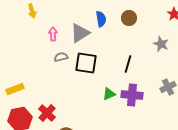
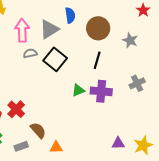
brown circle: (129, 18) -> (98, 28), moved, size x1.5
pink arrow: (53, 34) -> (22, 30), size x1.6
black square: (86, 63) -> (55, 59), turned 30

